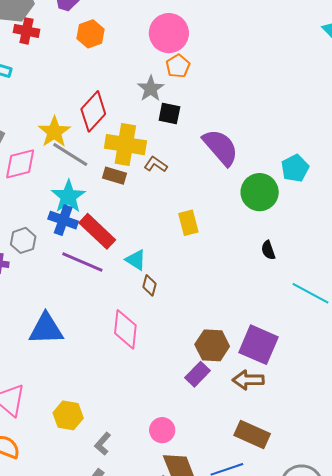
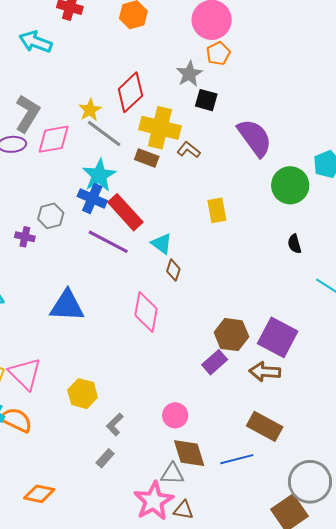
yellow star: (54, 132) -> (90, 110), size x0.7

